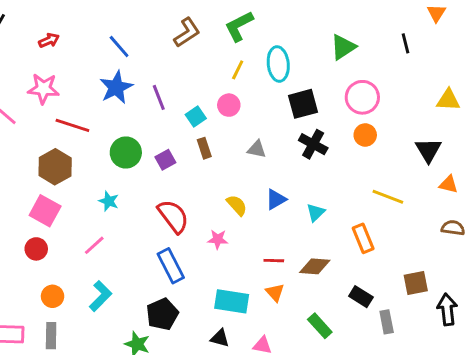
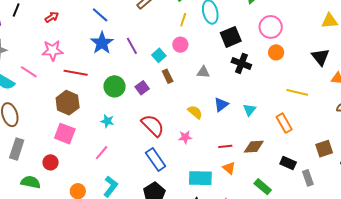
red circle: (36, 249) -> (51, 162), moved

